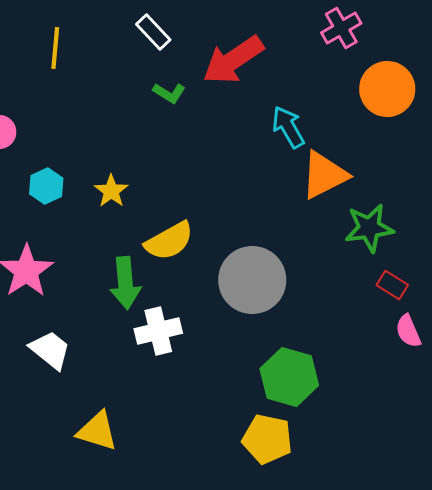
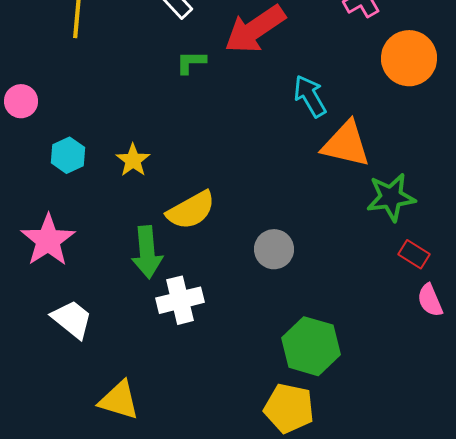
green L-shape: (169, 93) -> (191, 62), turned 148
orange triangle: (324, 175) -> (346, 144), turned 40
gray circle: (252, 280) -> (274, 249), size x0.6

